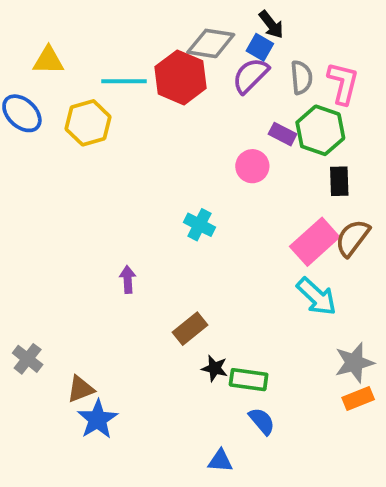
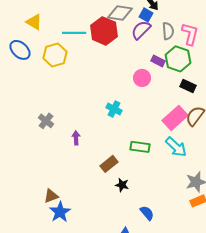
yellow triangle: (48, 60) -> (34, 22), turned 30
black rectangle: (339, 181) -> (188, 86), turned -63
gray cross: (28, 359) -> (46, 121), moved
green rectangle: (249, 380) -> (140, 147), moved

